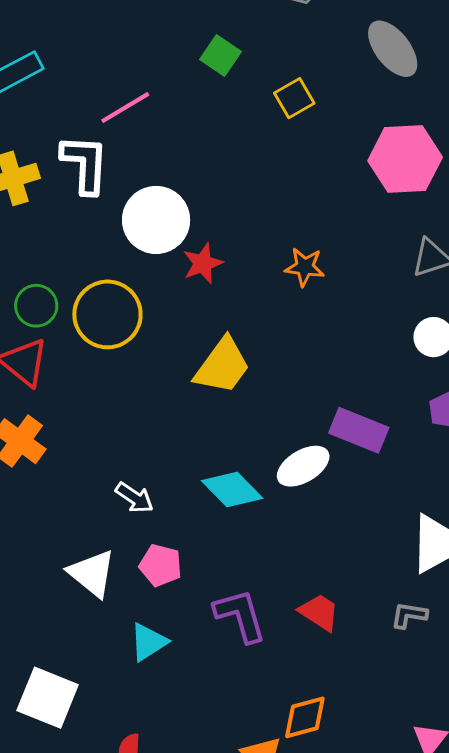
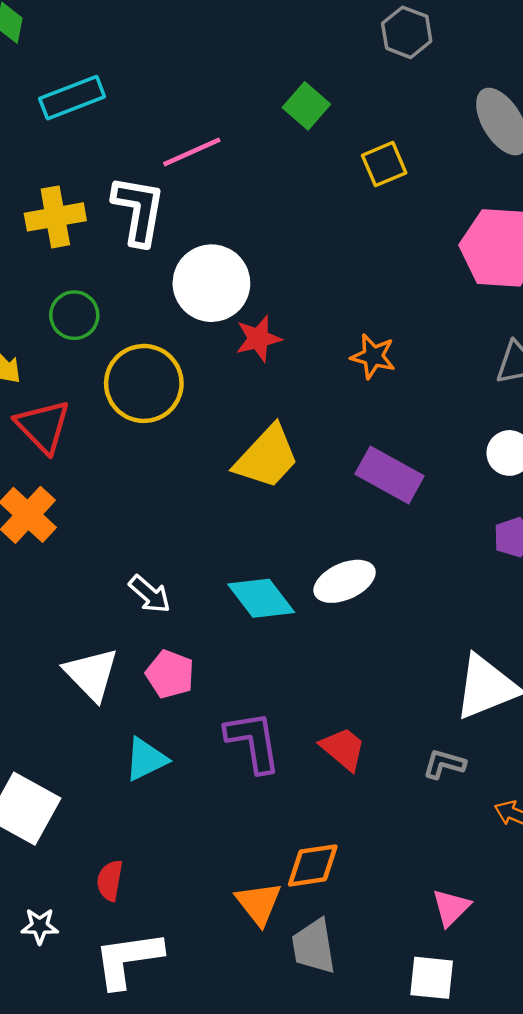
green circle: (36, 306) -> (74, 315), moved
purple rectangle: (359, 430) -> (389, 475), moved

